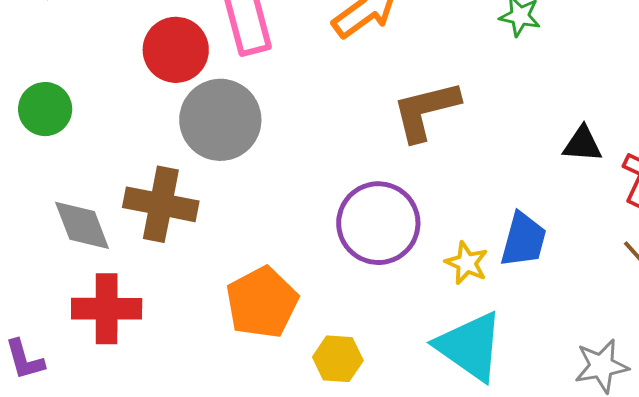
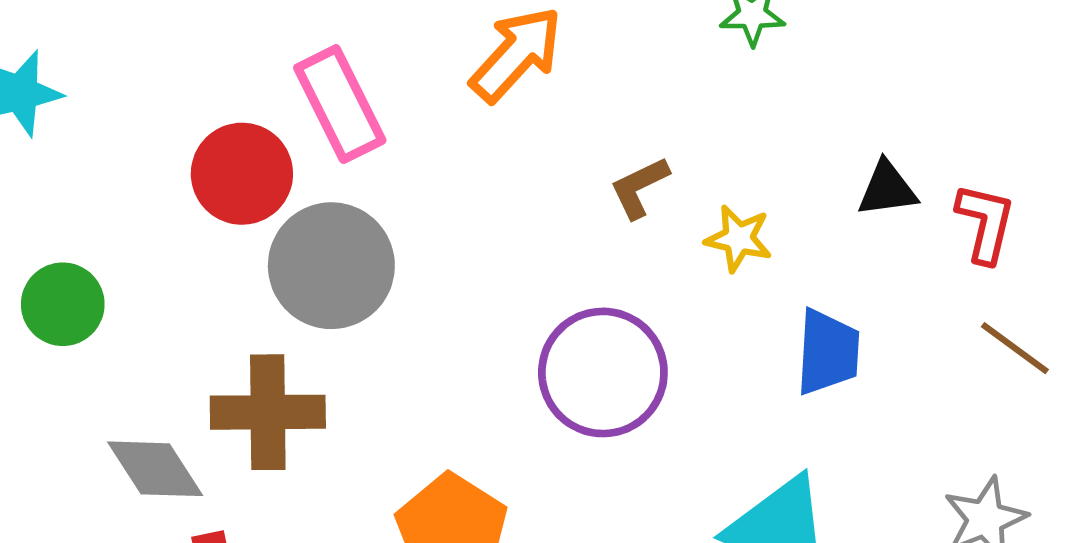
brown L-shape: (426, 111) -> (639, 187), size x0.6
yellow star: (467, 263) -> (739, 239), moved

